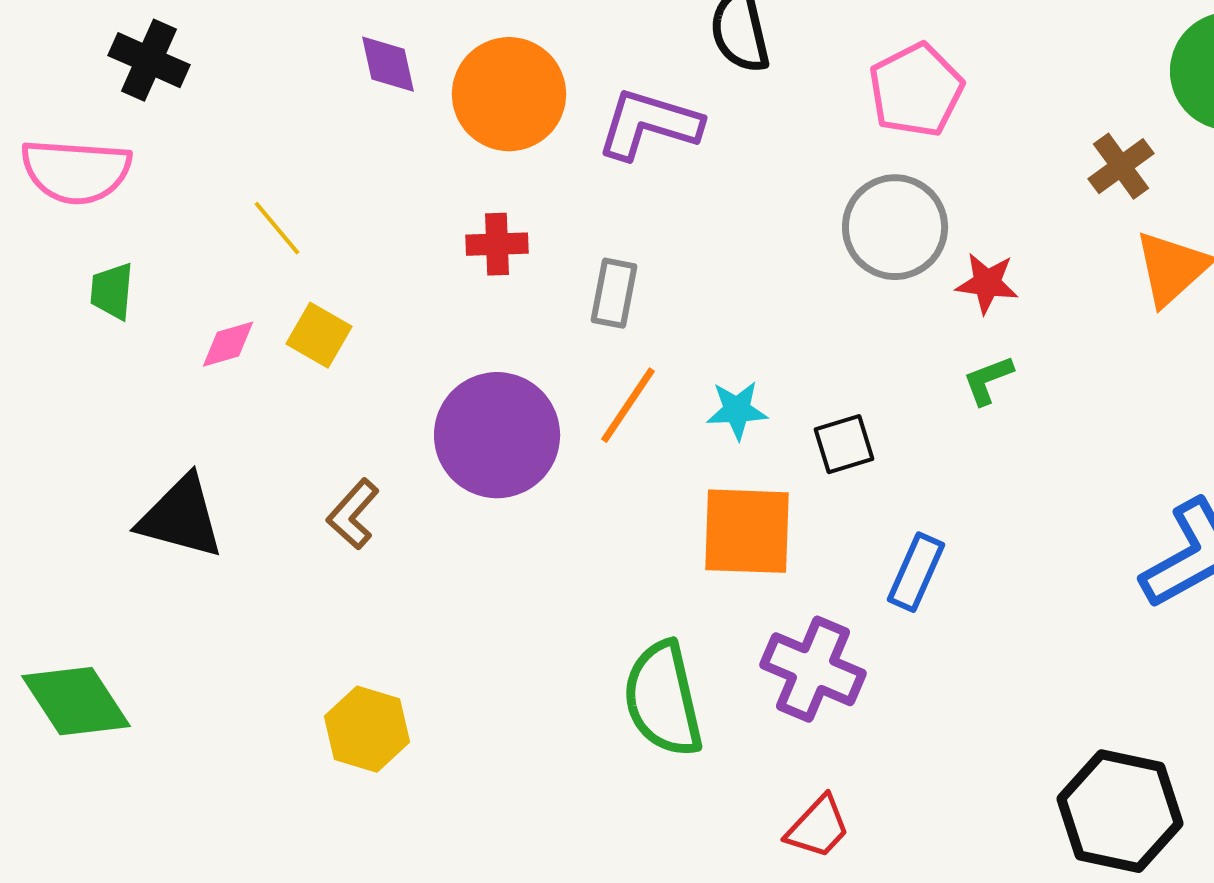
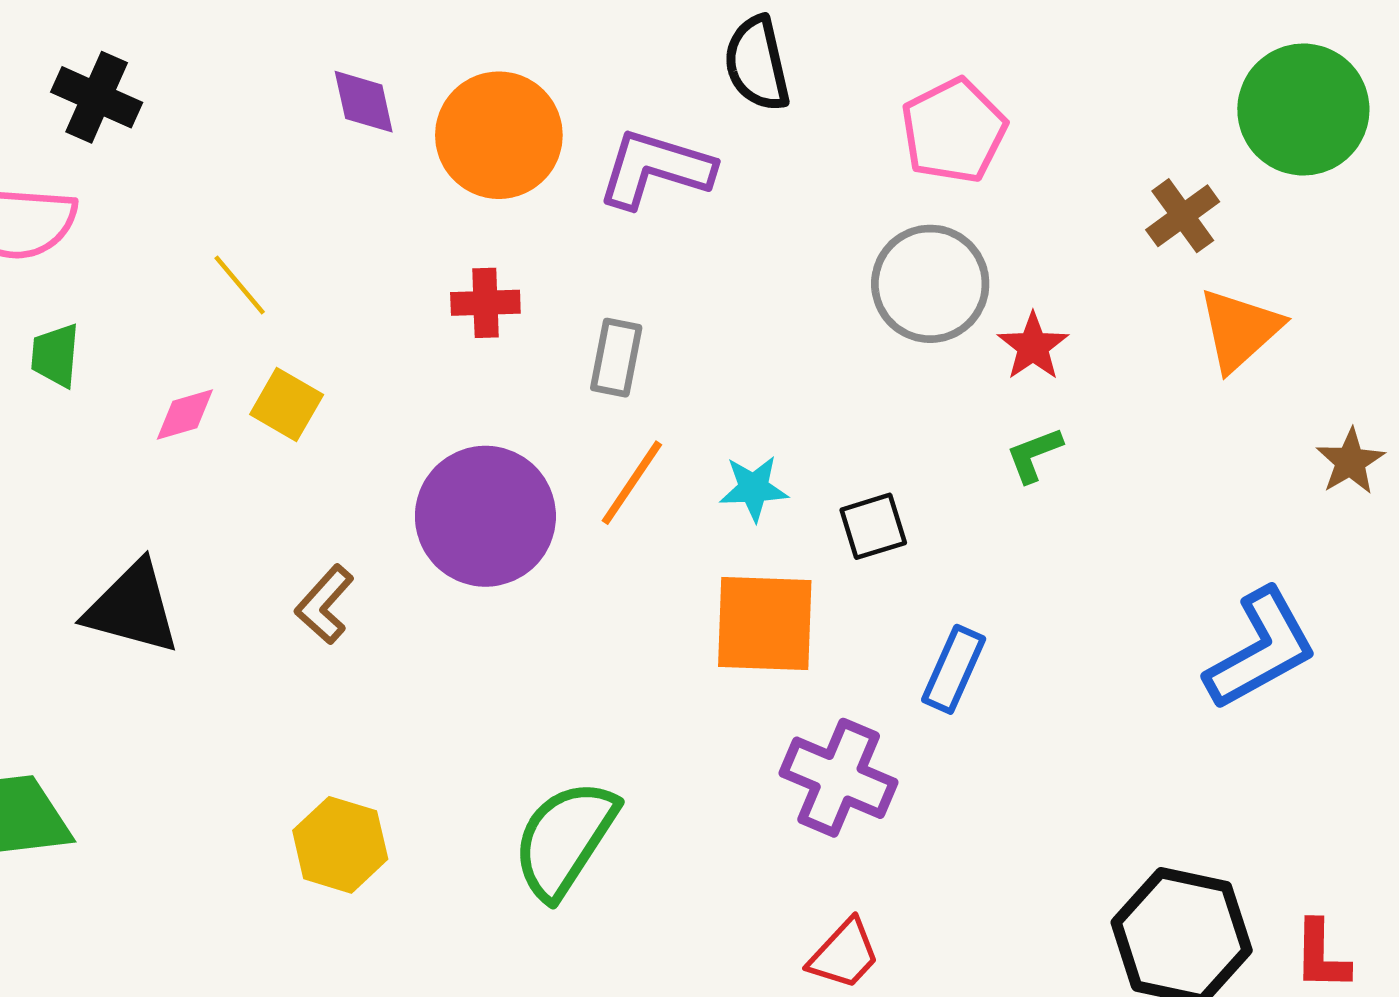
red star: (987, 283) -> (1033, 346), turned 30
green semicircle: (663, 699) -> (565, 839), moved, turned 46

